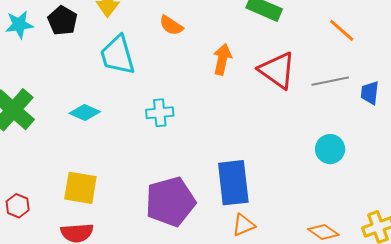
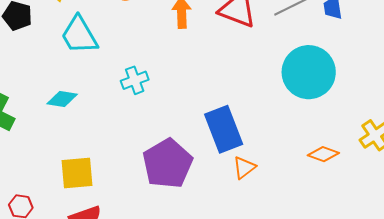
cyan circle: (330, 149) -> (309, 72), size x1.8

